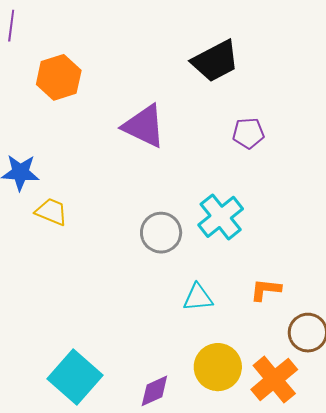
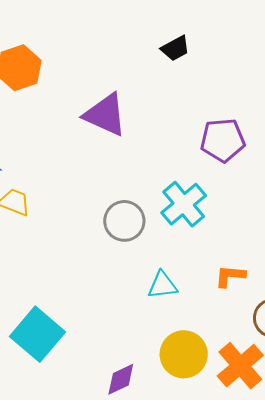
black trapezoid: (215, 61) -> (175, 48), size x0.6
purple pentagon: (248, 133) -> (223, 140), moved, size x1.4
cyan square: (75, 377) -> (38, 334), moved

